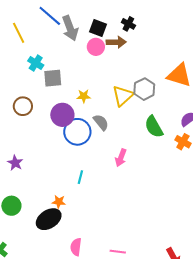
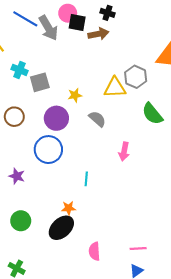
pink circle: (96, 47) -> (68, 13), moved
yellow triangle: (123, 96) -> (115, 88), turned 50
blue circle: (77, 132) -> (48, 150), moved

